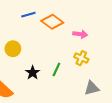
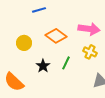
orange diamond: (52, 22) -> (56, 36), moved
pink arrow: (80, 34) -> (89, 29), size x1.5

